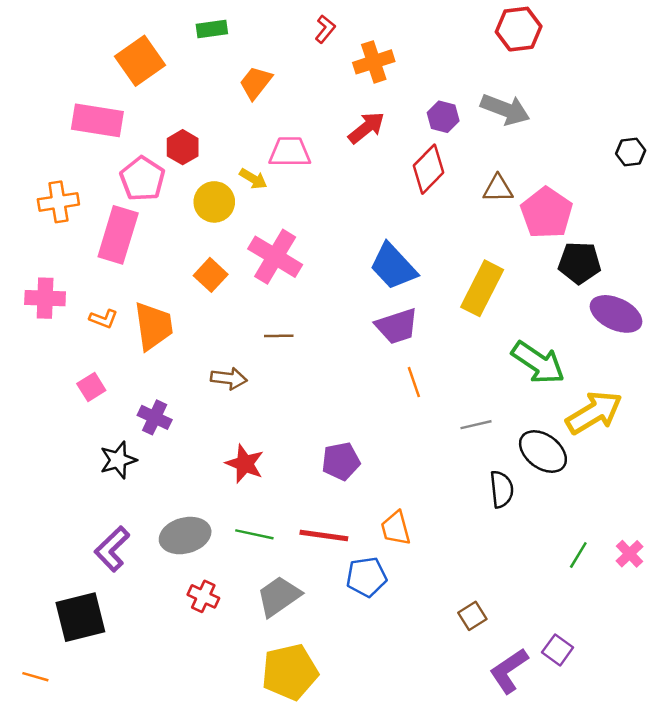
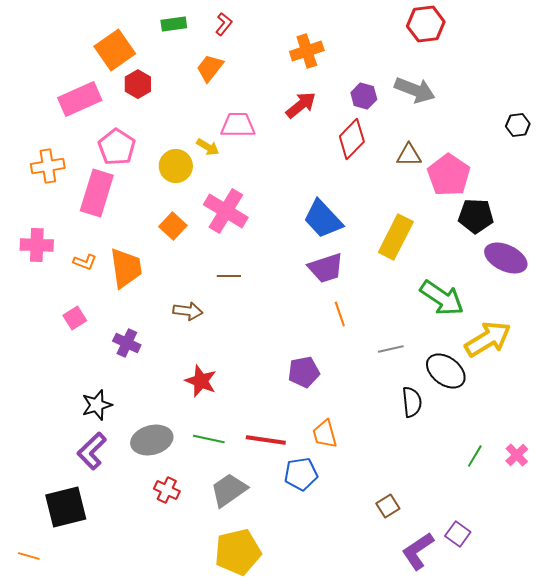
red L-shape: (325, 29) -> (224, 24), moved
pink rectangle: (97, 120) -> (80, 99), turned -33
red hexagon: (183, 147) -> (138, 84), moved
black star: (118, 460) -> (97, 405), moved
purple pentagon: (341, 461) -> (304, 372), moved

